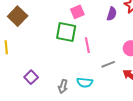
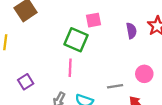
purple semicircle: (112, 14) -> (131, 31), turned -40
pink line: (87, 45) -> (70, 68), moved

